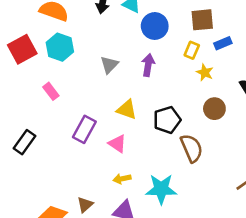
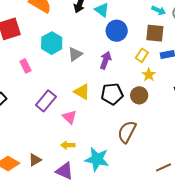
cyan hexagon: (60, 47) -> (52, 43), moved
brown circle: (214, 109) -> (139, 95), moved
black pentagon: (167, 120) -> (112, 94), moved
brown semicircle: (192, 148) -> (127, 132), turned -140

